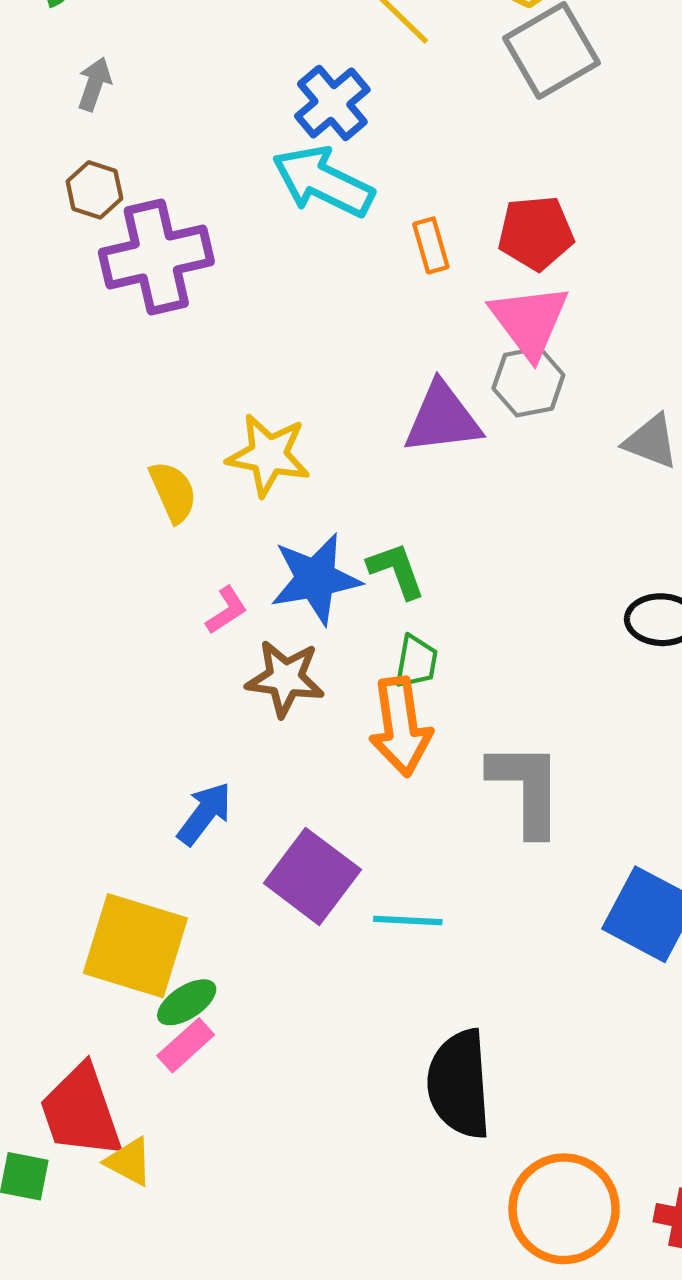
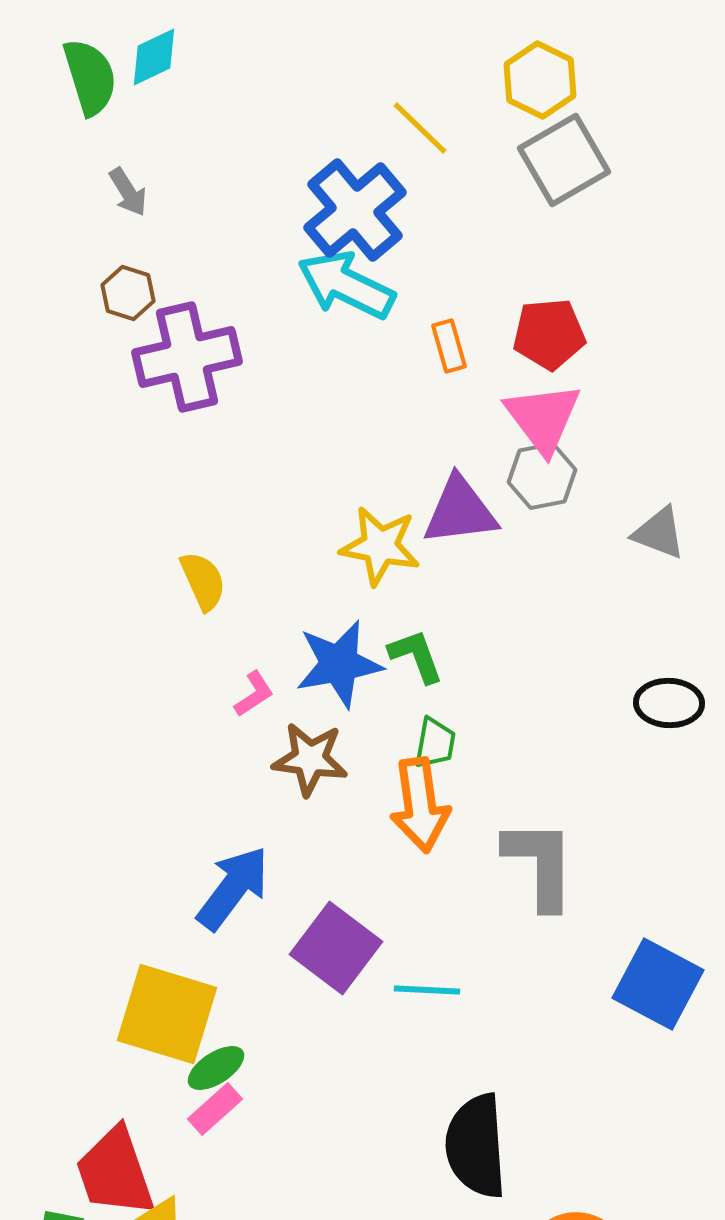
gray arrow: (94, 84) -> (128, 192), turned 129
blue cross: (332, 103) -> (355, 210), size x1.4
yellow star: (268, 455) -> (380, 546), moved
blue arrow: (205, 814) -> (233, 888), size x1.4

